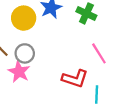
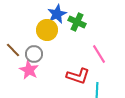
green cross: (86, 13) -> (77, 22), moved
yellow circle: (24, 18) -> (47, 30), moved

